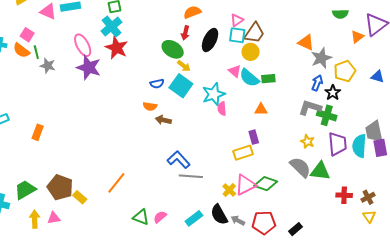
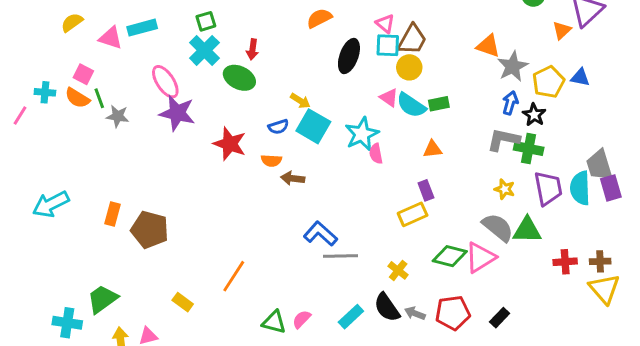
pink triangle: (237, 20) -> (385, 24), turned -40
red arrow: (185, 33) -> (252, 49), moved
red star: (117, 48) -> (230, 144), moved
green ellipse: (173, 49) -> (239, 78), moved
yellow arrow: (184, 66) -> (300, 101), moved
blue triangle: (378, 77) -> (580, 77), moved
pink triangle: (245, 185) -> (480, 257), moved
brown pentagon: (60, 187) -> (150, 230), moved
brown cross: (368, 197) -> (600, 261), turned 32
yellow triangle: (369, 216) -> (604, 289), size x1.6

